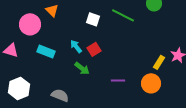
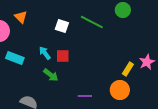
red square: (94, 49) -> (63, 56), turned 32
purple line: (118, 80) -> (85, 96), moved

